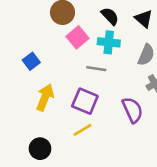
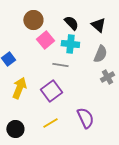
purple square: (85, 101) -> (51, 91), turned 30
purple semicircle: (132, 110) -> (85, 118), moved
yellow line: (82, 130) -> (50, 123), moved

